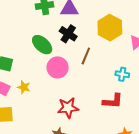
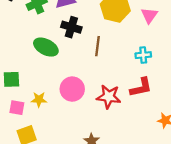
pink circle: (58, 67) -> (72, 89), moved
red star: (68, 108) -> (109, 97), moved, turned 30

